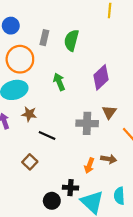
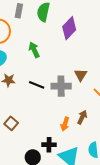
purple diamond: (101, 77) -> (69, 28), moved
black line: (47, 135) -> (37, 85), moved
brown arrow: (109, 159) -> (82, 117), turned -72

